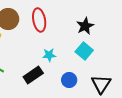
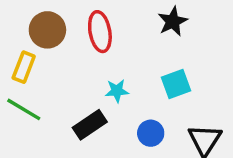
black star: (85, 26) -> (173, 21), moved
cyan square: (84, 51) -> (176, 84), turned 30

